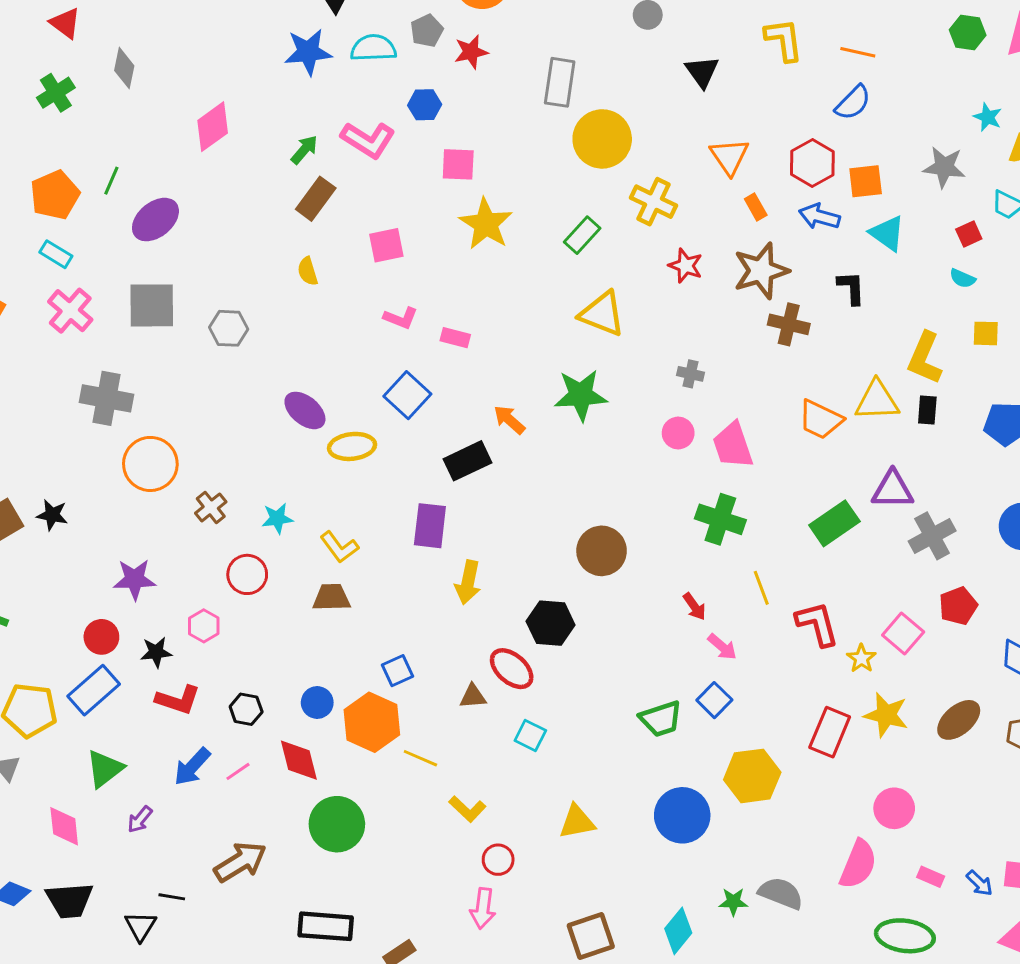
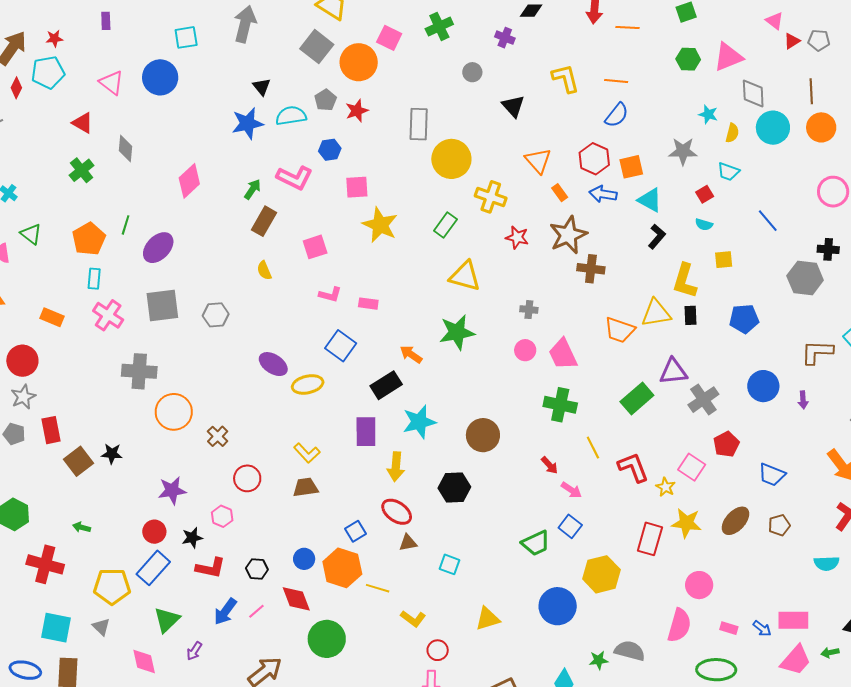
cyan rectangle: (56, 254) -> (94, 279), turned 70
black L-shape: (851, 288) -> (657, 237), moved, turned 50
cyan star: (277, 518) -> (419, 422), moved, size x1.6
red ellipse: (512, 669) -> (397, 512), moved

